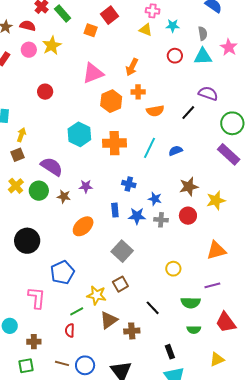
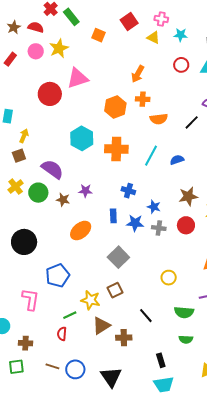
red square: (110, 15) -> (129, 21), moved
pink triangle: (93, 73) -> (78, 78), moved
red circle: (45, 92) -> (50, 94), size x1.5

